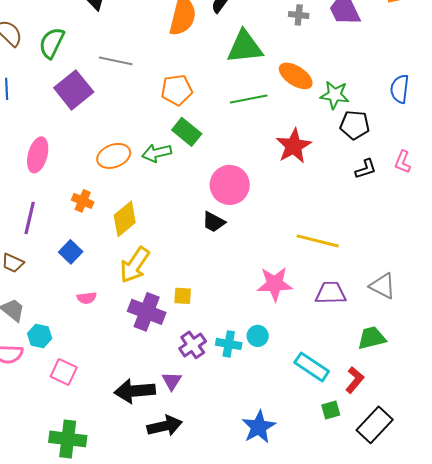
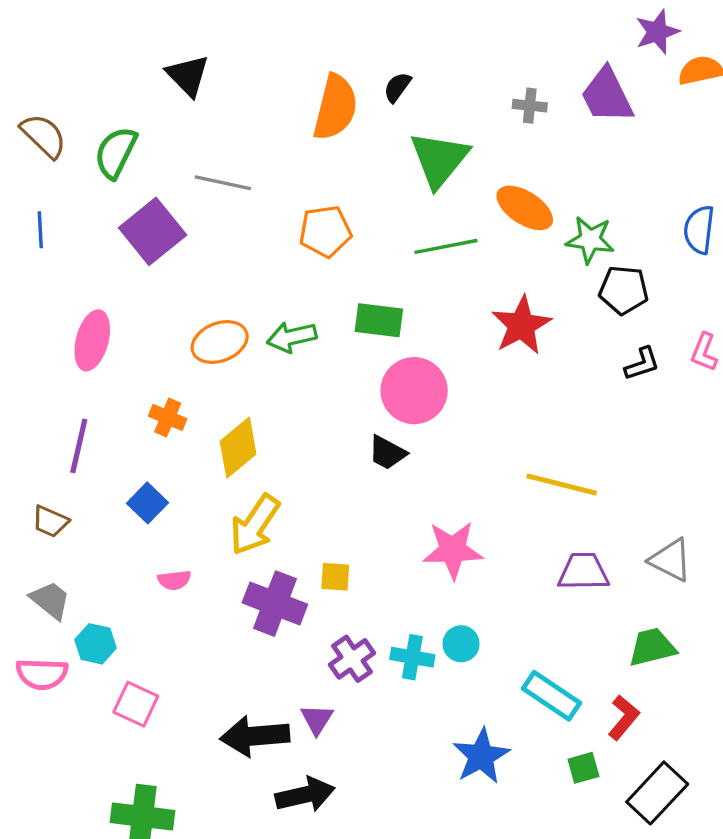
green triangle: (245, 47) -> (439, 159), turned -45
green rectangle: (187, 132) -> (379, 320), moved, turned -32
pink star: (275, 284) -> (453, 550), moved
blue star: (259, 427) -> (481, 756), moved

